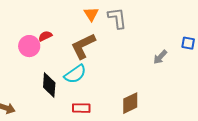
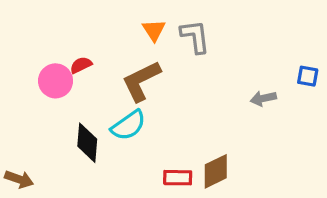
gray arrow: (160, 57) -> (263, 98), turned 35
red rectangle: (81, 108) -> (178, 178), moved

